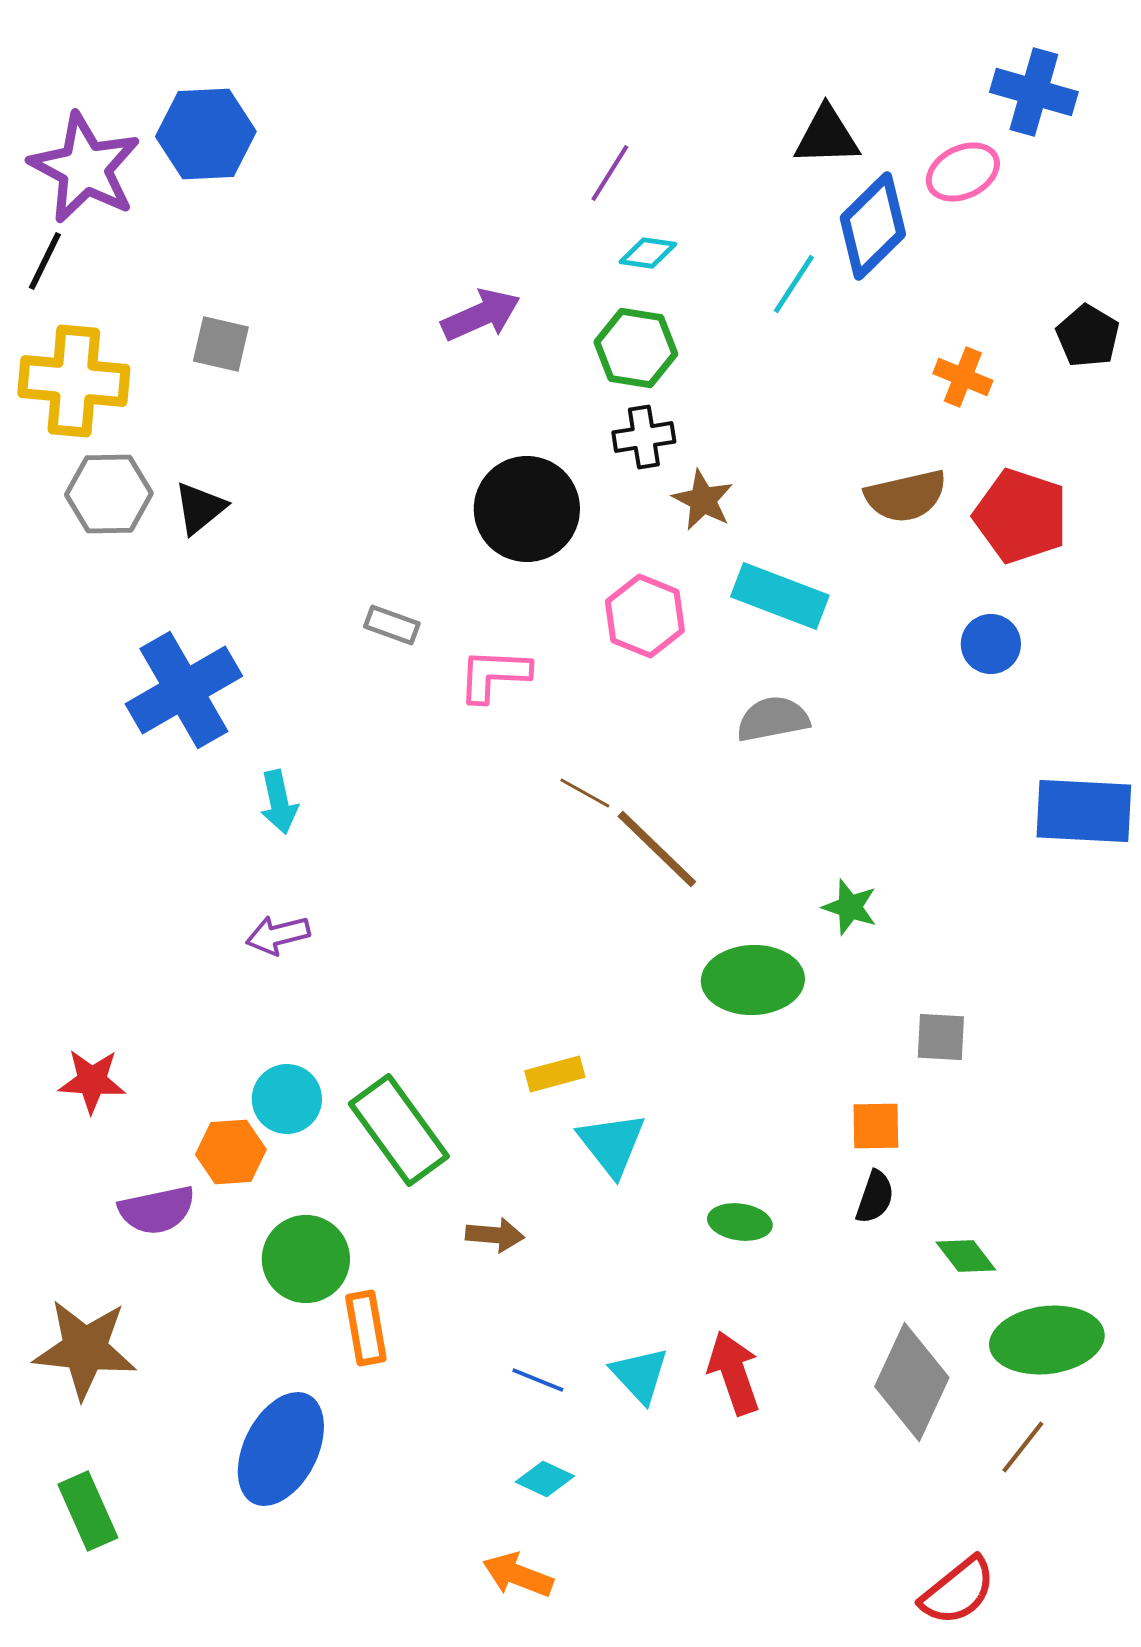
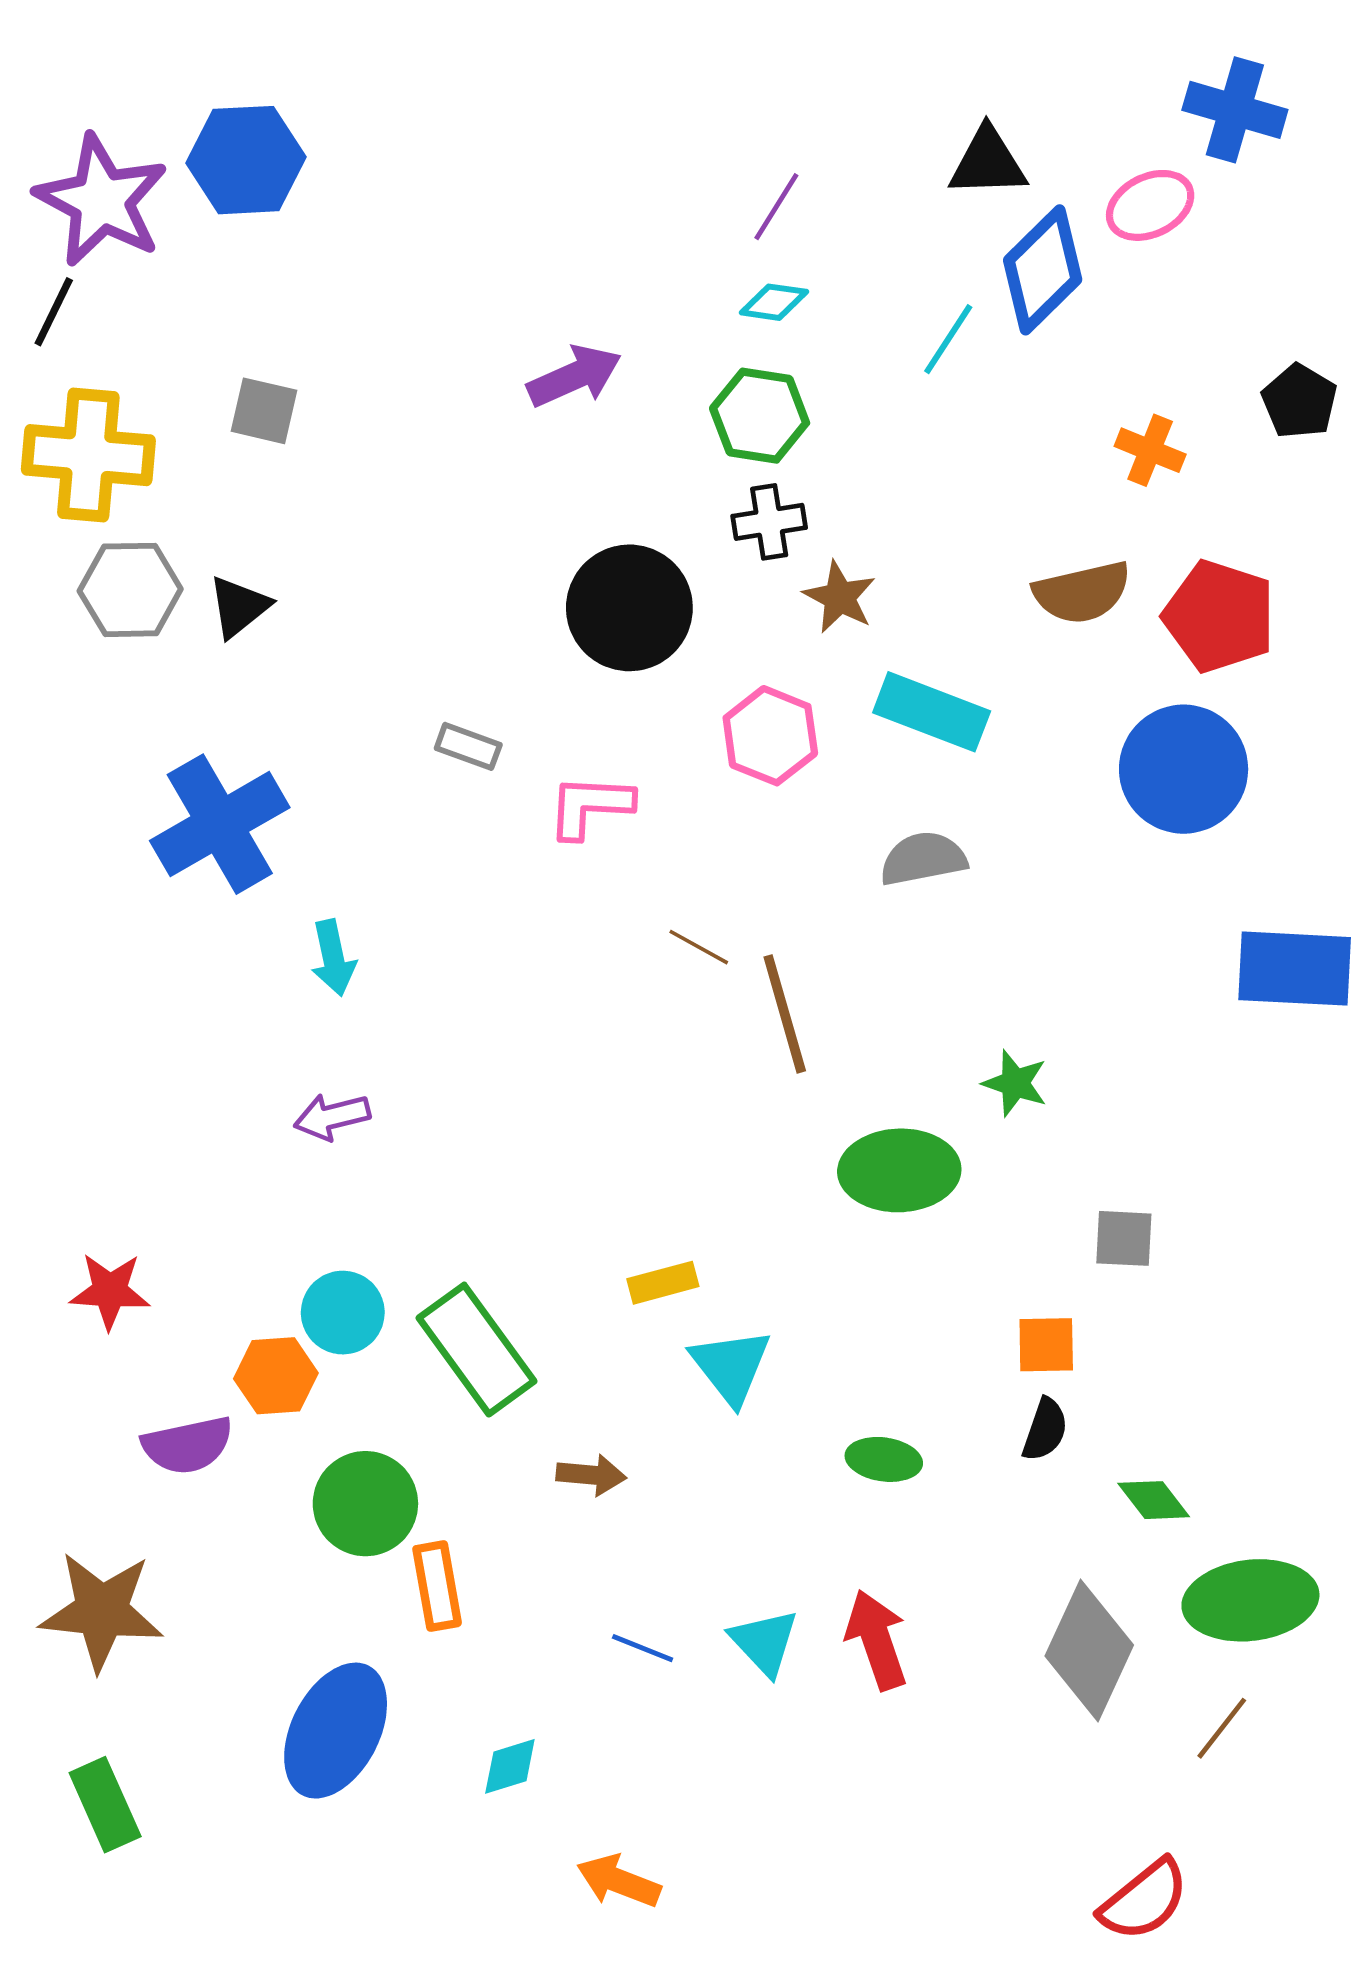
purple line: (610, 173) -> (776, 207), moved
blue circle: (991, 644) -> (1184, 769), size x1.8
brown line: (657, 849) -> (785, 1014), turned 30
cyan diamond: (545, 1479) -> (510, 1766), moved, turned -42

